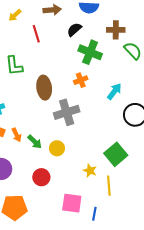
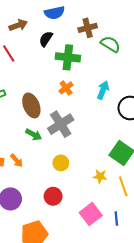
green arrow: (35, 142) -> (34, 135), moved
pink square: (72, 203) -> (91, 214), turned -30

